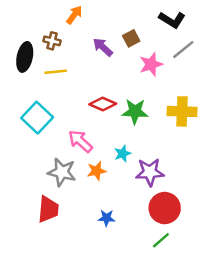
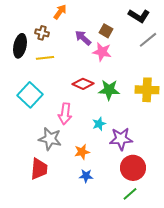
brown square: (131, 38) -> (106, 31), turned -32
pink star: (151, 64) -> (102, 52), moved, turned 30
pink arrow: (80, 141) -> (65, 114), turned -125
orange star: (97, 171) -> (82, 152), moved

